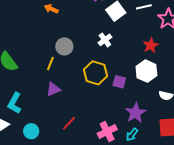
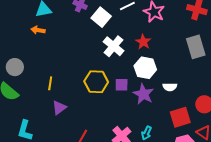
white cross: (105, 40) -> (114, 46), moved, size x1.5
gray circle: (64, 46) -> (15, 67), moved
purple star: (136, 113) -> (143, 94), moved

